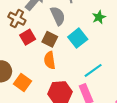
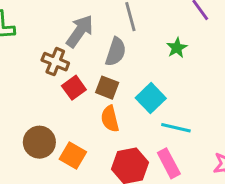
gray semicircle: (58, 16) -> (116, 52), turned 48
cyan square: (78, 38) -> (151, 98), moved
cyan line: (93, 70) -> (176, 128), turned 54

